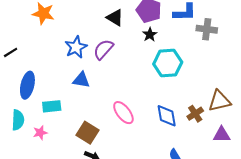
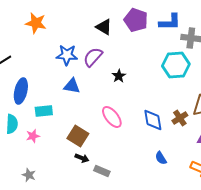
black star: (150, 35) -> (119, 76), moved
blue star: (76, 47) -> (67, 55), turned 30
cyan hexagon: (168, 63) -> (176, 65), moved

